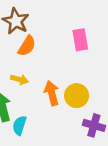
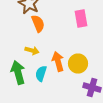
orange semicircle: (27, 46) -> (38, 24), turned -54
cyan semicircle: (19, 125) -> (41, 74), moved

